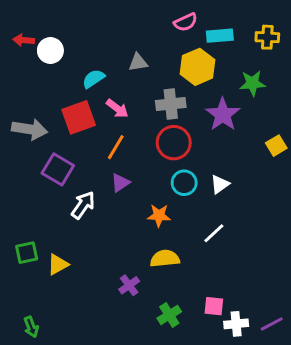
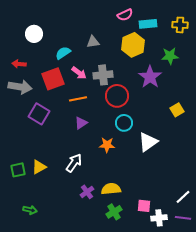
red arrow: (24, 40) -> (19, 64), moved
gray cross: (171, 104) -> (103, 75), moved
yellow square: (276, 146) -> (177, 110), moved
orange line: (116, 147) -> (78, 99), turned 48
white triangle: (220, 184) -> (148, 142), moved, size x1.5
white arrow: (83, 205) -> (74, 163), moved
white line: (214, 233) -> (183, 197), moved
yellow semicircle: (165, 259) -> (111, 189), moved
yellow triangle: (58, 264) -> (39, 167), moved
purple line: (272, 324) -> (183, 218), turned 35
green arrow: (31, 327) -> (30, 210), moved, turned -56

